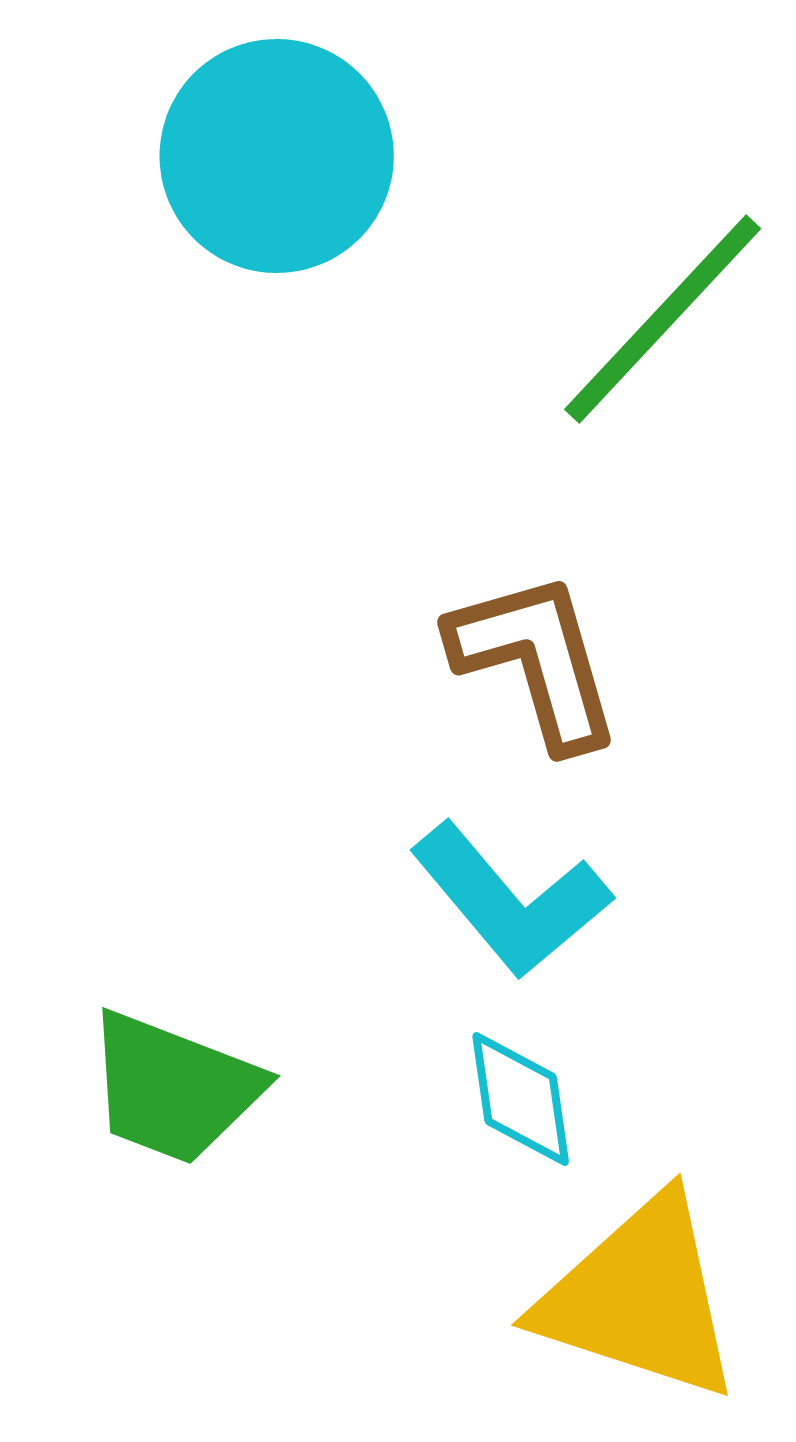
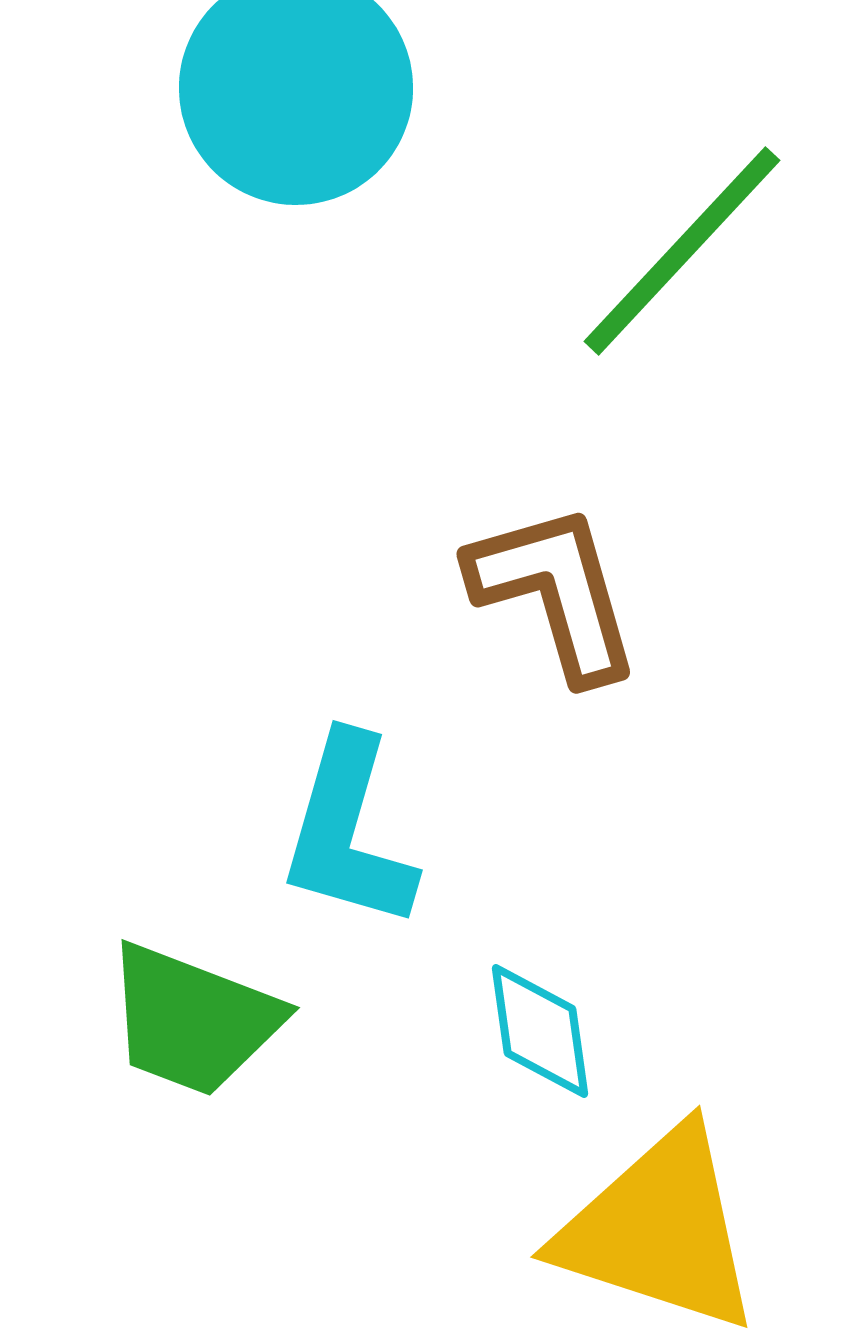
cyan L-shape: (511, 900) -> (348, 832), moved, turned 56

